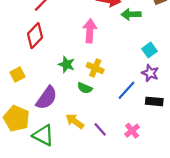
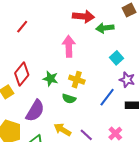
red diamond: (35, 36) -> (22, 74), moved
cyan square: (150, 50) -> (116, 58), moved

